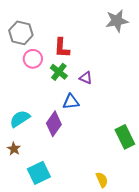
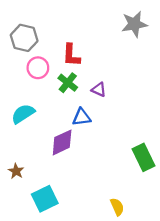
cyan semicircle: (20, 119) -> (23, 114), moved
purple diamond: (54, 124) -> (62, 142), turned 30

